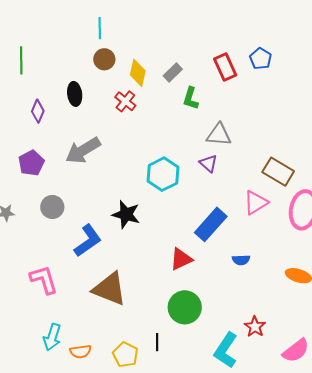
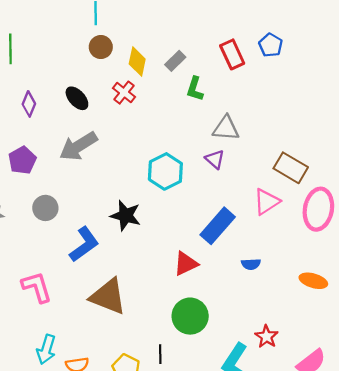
black ellipse: (75, 94) -> (77, 98), moved, turned -35

